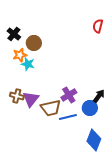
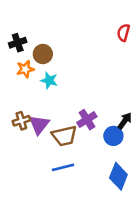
black cross: (14, 34) -> (18, 43), turned 32
cyan star: (28, 64) -> (49, 80), moved
brown cross: (17, 96) -> (21, 121), turned -32
blue line: (68, 117) -> (63, 167), moved

